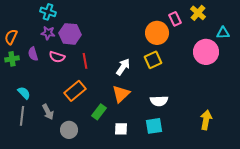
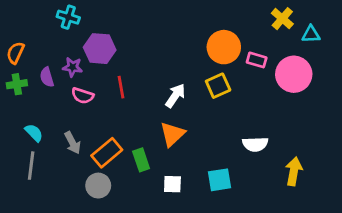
pink rectangle: (175, 19) -> (257, 60), moved, turned -48
purple star: (48, 33) -> (73, 67), moved
cyan triangle: (223, 33) -> (311, 34), moved
pink semicircle: (57, 57) -> (83, 96), moved
orange rectangle: (75, 91) -> (107, 153), moved
white semicircle: (159, 101) -> (255, 144), moved
gray arrow: (48, 112) -> (73, 143), moved
green rectangle: (99, 112) -> (141, 160), turned -56

